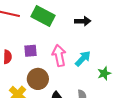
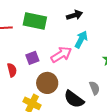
pink arrow: (59, 55) -> (61, 55), turned 85
cyan arrow: (83, 59) -> (81, 39), moved

